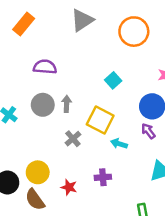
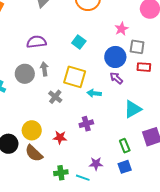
purple semicircle: (45, 67) -> (36, 42), moved

